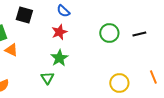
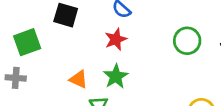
orange triangle: (11, 50) -> (79, 79), moved

